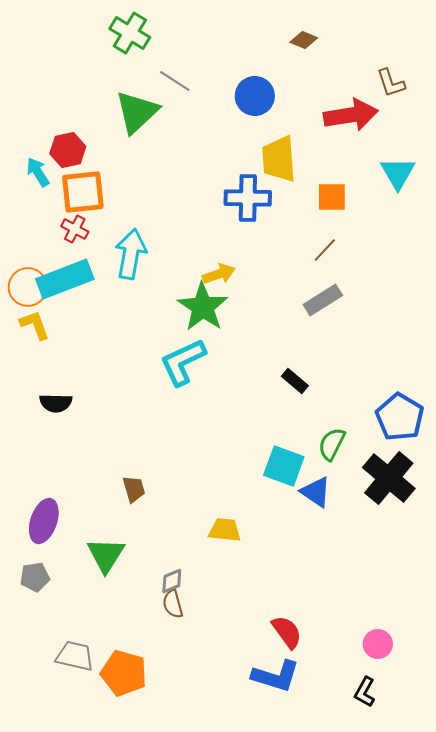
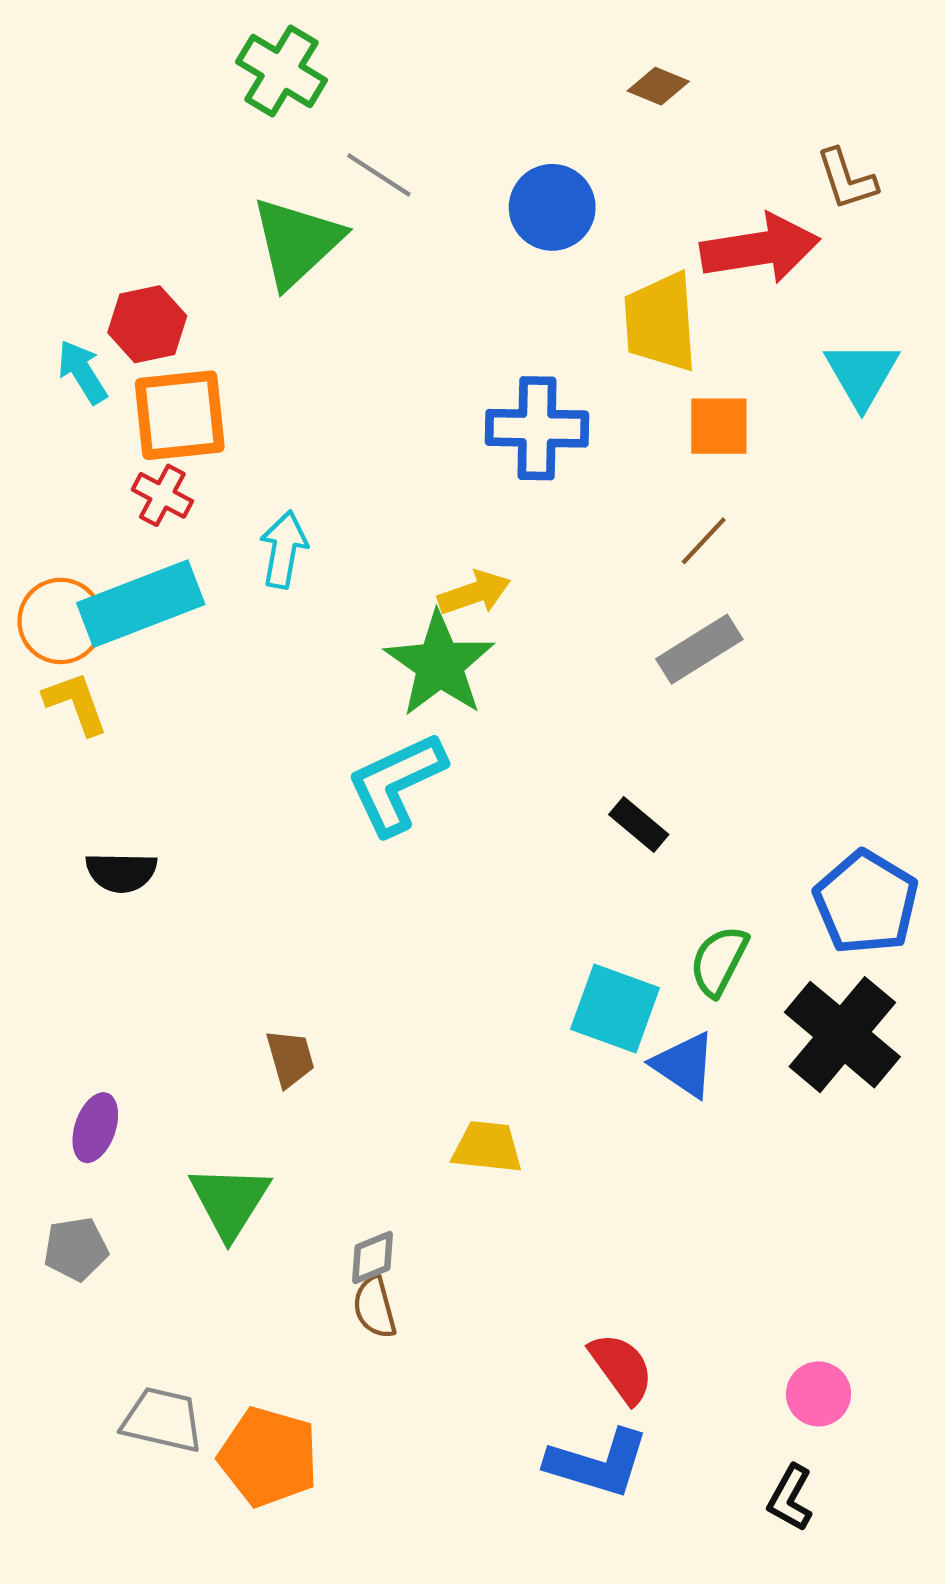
yellow trapezoid: (279, 159) -> (660, 322), moved
cyan arrow: (131, 254) -> (284, 549), size x0.7
purple ellipse: (44, 521) -> (95, 1128), size x0.7

